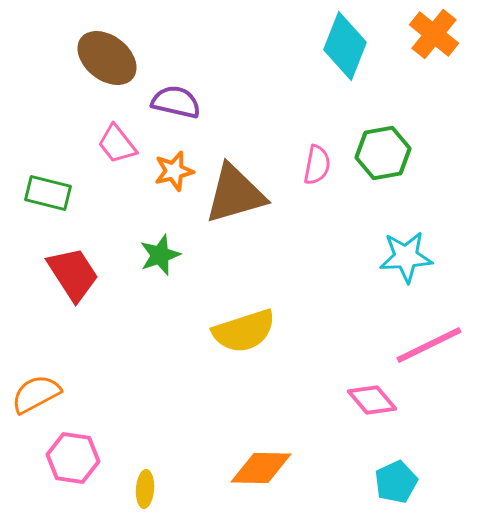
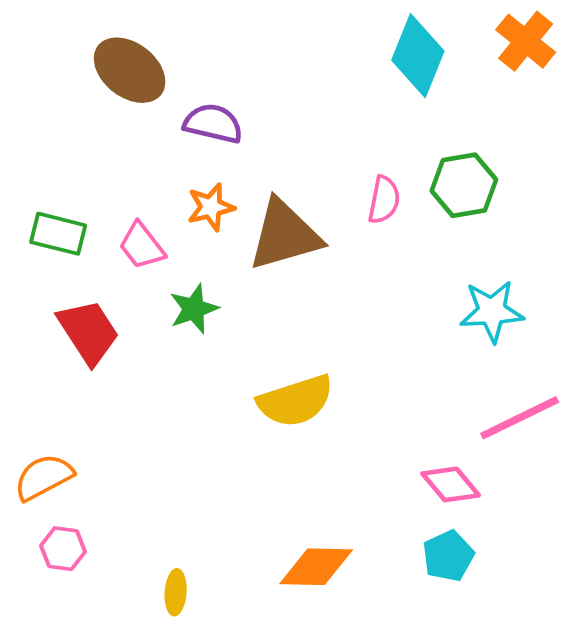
pink trapezoid: (117, 144) -> (142, 246), moved
pink hexagon: (73, 458) -> (63, 549), moved, size x0.7
cyan pentagon: (396, 482) -> (448, 556), moved

